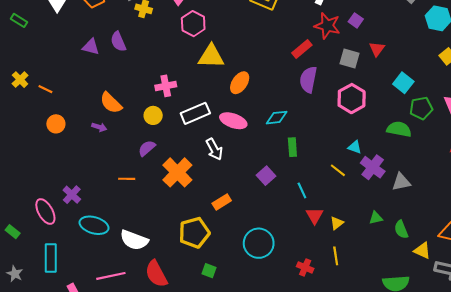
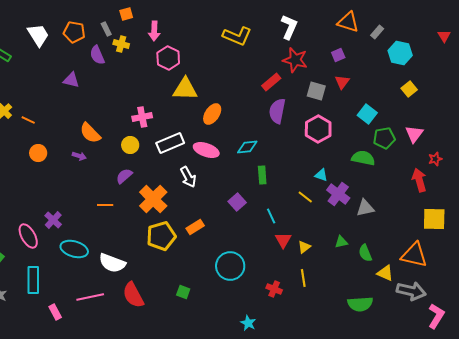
purple square: (356, 20) -> (338, 55), moved, turned 32
purple semicircle: (118, 42) -> (97, 55), moved
yellow pentagon: (194, 233) -> (161, 236), moved

